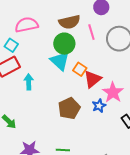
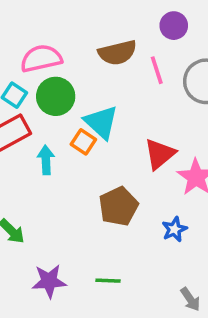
green circle: (64, 44) -> (56, 96), moved
orange square: (80, 69) -> (83, 142), moved
blue star: (99, 106) -> (174, 229), moved

